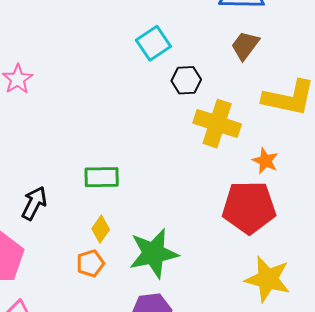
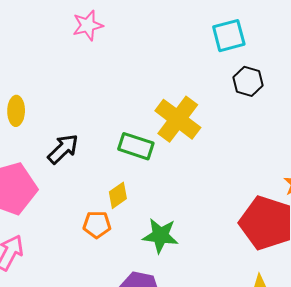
yellow cross: (217, 124) -> (178, 119), moved
green star: (154, 253) -> (160, 236), size x0.7

